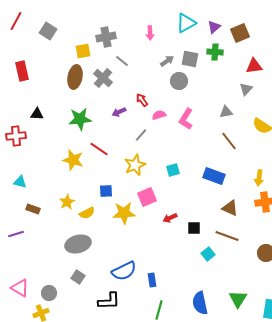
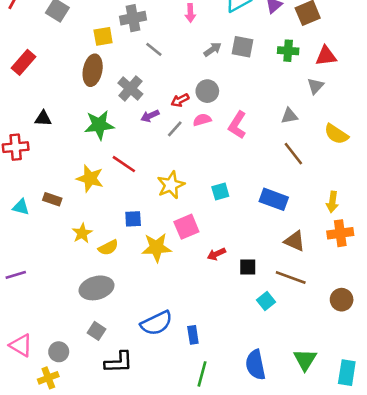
green cross: (215, 52) -> (288, 51), moved
red rectangle: (22, 71) -> (24, 62), turned 54
gray cross: (103, 78) -> (130, 88), moved
gray circle: (179, 81) -> (207, 91), moved
red arrow: (142, 100) -> (180, 100), turned -80
gray line: (141, 135) -> (175, 129), moved
brown rectangle: (33, 209) -> (52, 199), moved
black L-shape: (109, 301) -> (119, 362), moved

